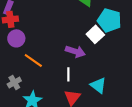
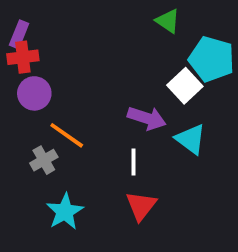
gray cross: (14, 82) -> (44, 160), moved
cyan triangle: (98, 85) -> (191, 139), moved

